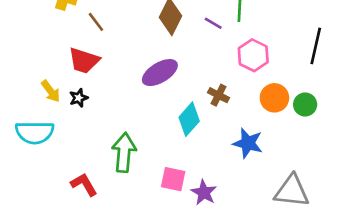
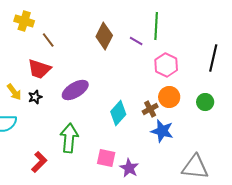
purple ellipse: (160, 73) -> (75, 90), moved
brown cross: (218, 95) -> (150, 109), moved, turned 35
orange circle: (274, 98) -> (169, 97), moved
red L-shape: (84, 184) -> (39, 162), turned 75

